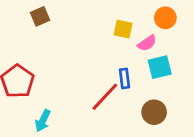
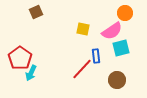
yellow square: (123, 29) -> (83, 29), moved
pink semicircle: (147, 43) -> (112, 31), size x1.5
cyan arrow: (43, 121) -> (31, 73), moved

